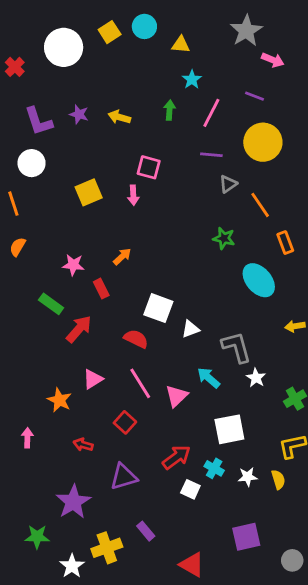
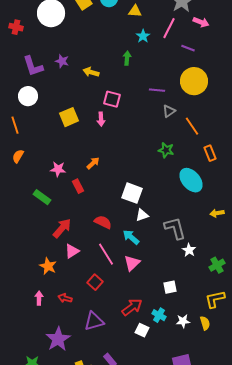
red cross: (15, 67) -> (16, 27), turned -32
pink line: (211, 113) -> (169, 28), moved
yellow arrow: (119, 117) -> (91, 72), moved
white square: (158, 308) -> (132, 193), moved
red arrow: (79, 329) -> (62, 228), moved
cyan arrow: (209, 378) -> (131, 237), moved
white square: (229, 429) -> (170, 287), size x0.6
pink arrow: (27, 438) -> (39, 298), moved

